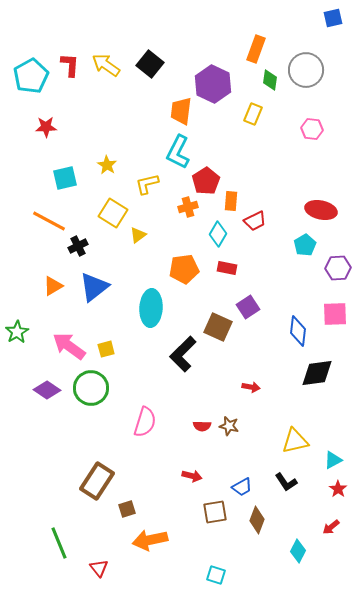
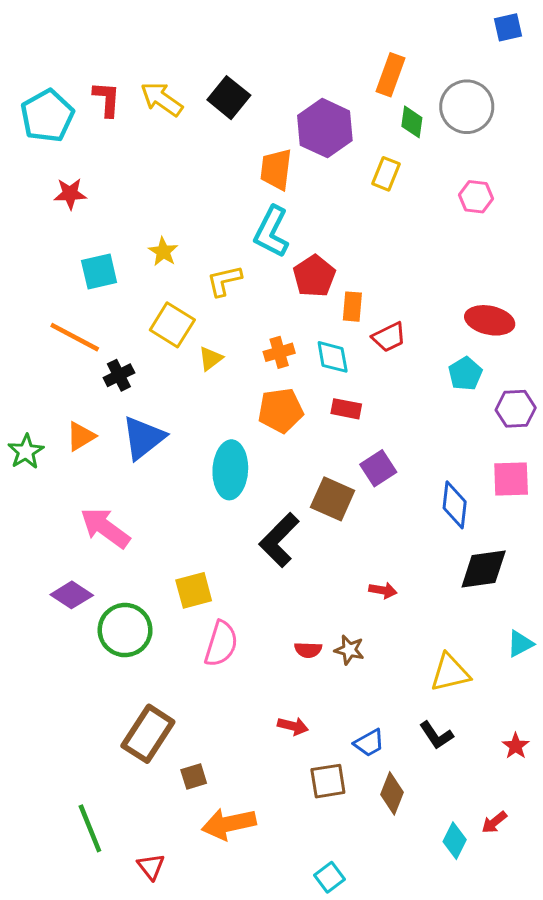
orange cross: (188, 207) -> (279, 352), moved
cyan diamond: (218, 234) -> (333, 357), turned -40
green star: (17, 332) -> (26, 452), moved
yellow square: (106, 349) -> (194, 590), moved, size x1.4
green circle: (91, 388) -> (125, 630), moved
cyan triangle: (333, 460) -> (520, 644), moved
red arrow: (331, 527) -> (494, 822), moved
cyan square: (216, 575) -> (329, 877), turned 36

